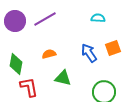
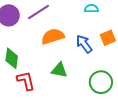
orange semicircle: (49, 54) -> (53, 36), moved, size x1.6

